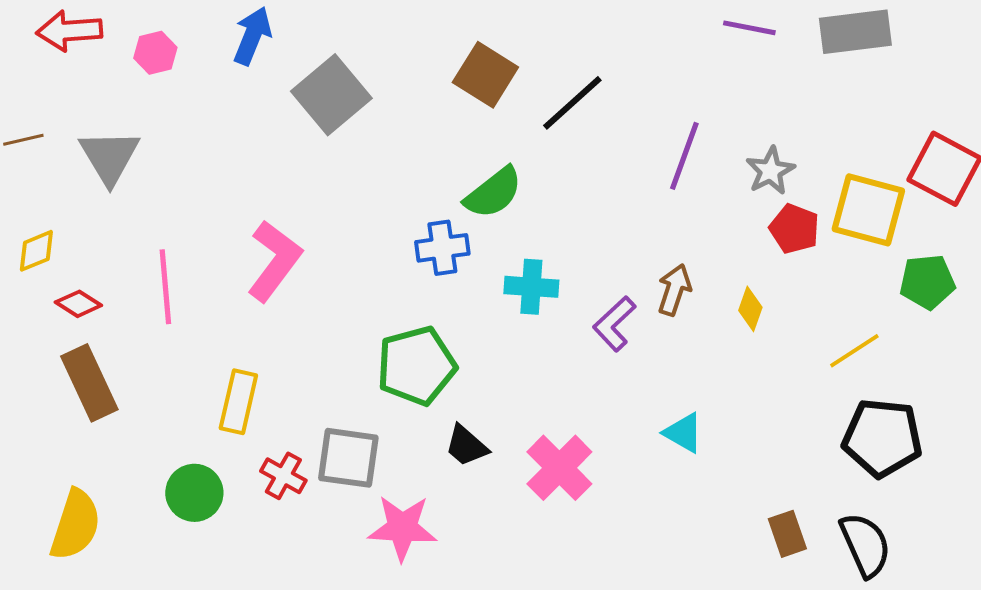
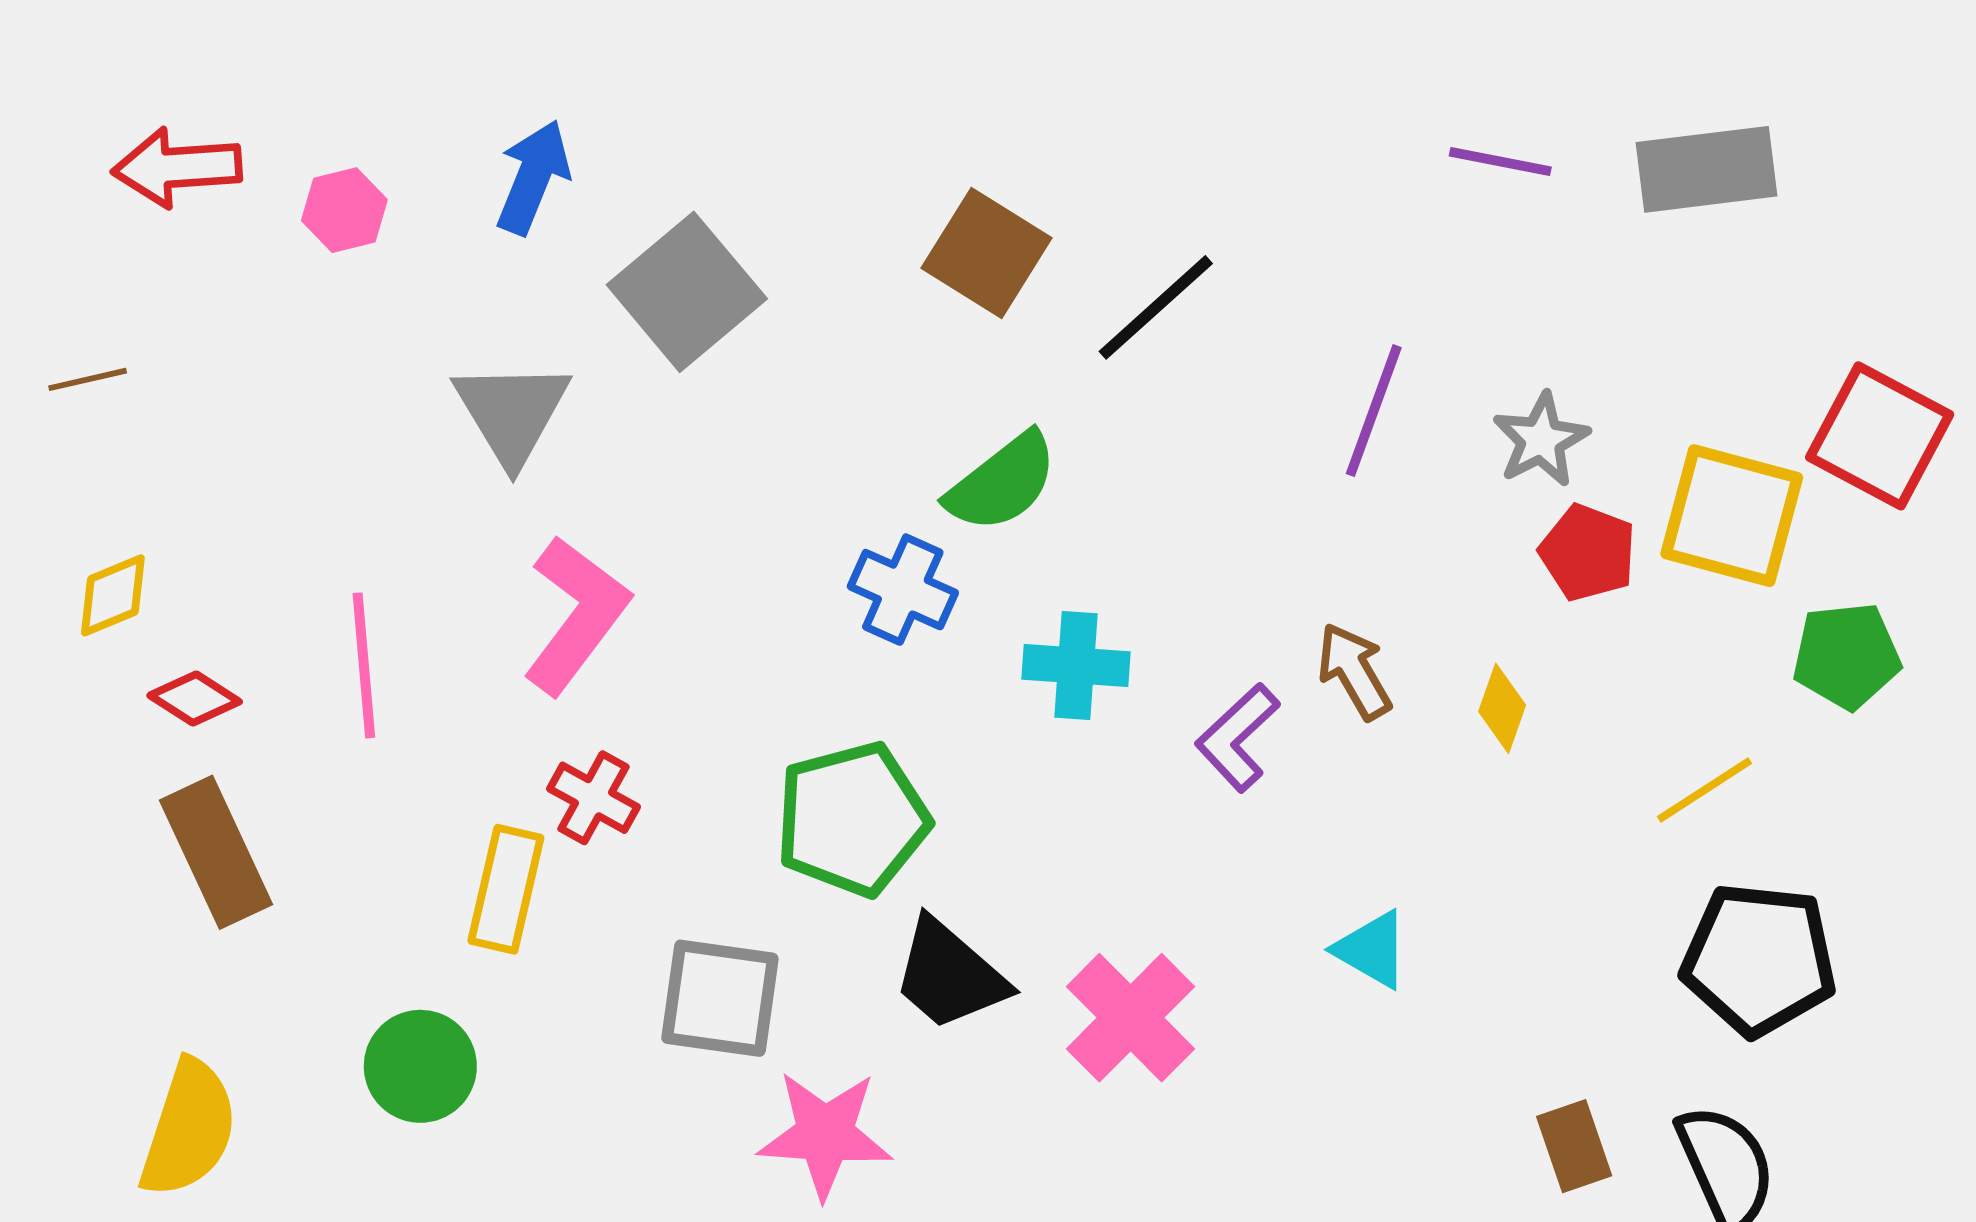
gray triangle: (109, 157) -> (512, 413), moved
blue cross: (442, 248) -> (903, 590), turned 32
brown arrow: (674, 290) -> (1354, 671), turned -48
black trapezoid: (466, 446) -> (950, 975), size x1.4
red cross: (283, 476) -> (593, 798), moved

